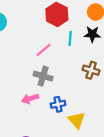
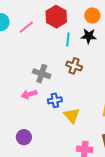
pink line: (44, 50) -> (26, 27), moved
brown cross: (91, 70) -> (74, 66), moved

